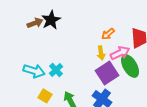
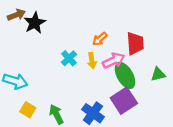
brown arrow: (35, 23) -> (16, 15), moved
cyan cross: (56, 70) -> (69, 58), moved
purple square: (107, 73) -> (124, 101), moved

